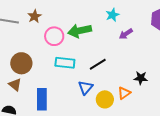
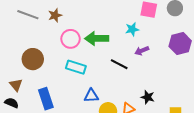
black line: (98, 64) -> (119, 64), moved, turned 48
brown triangle: (15, 85) -> (16, 85), moved
blue triangle: (86, 88) -> (91, 96), turned 35
blue rectangle: (42, 99) -> (46, 99), turned -30

